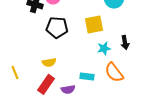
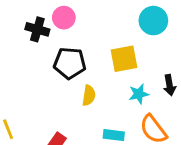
yellow semicircle: (49, 62) -> (89, 95), moved, turned -72

